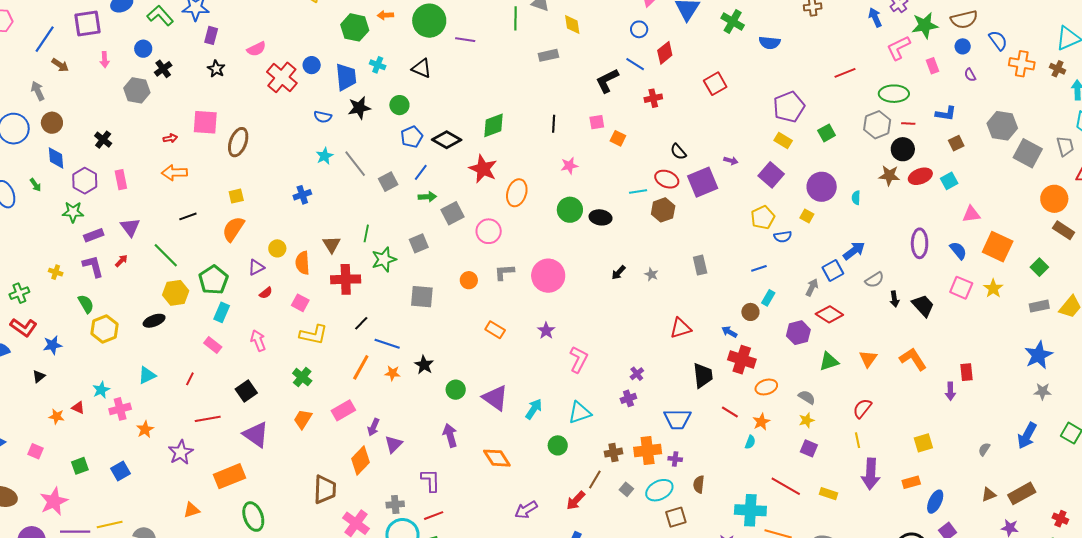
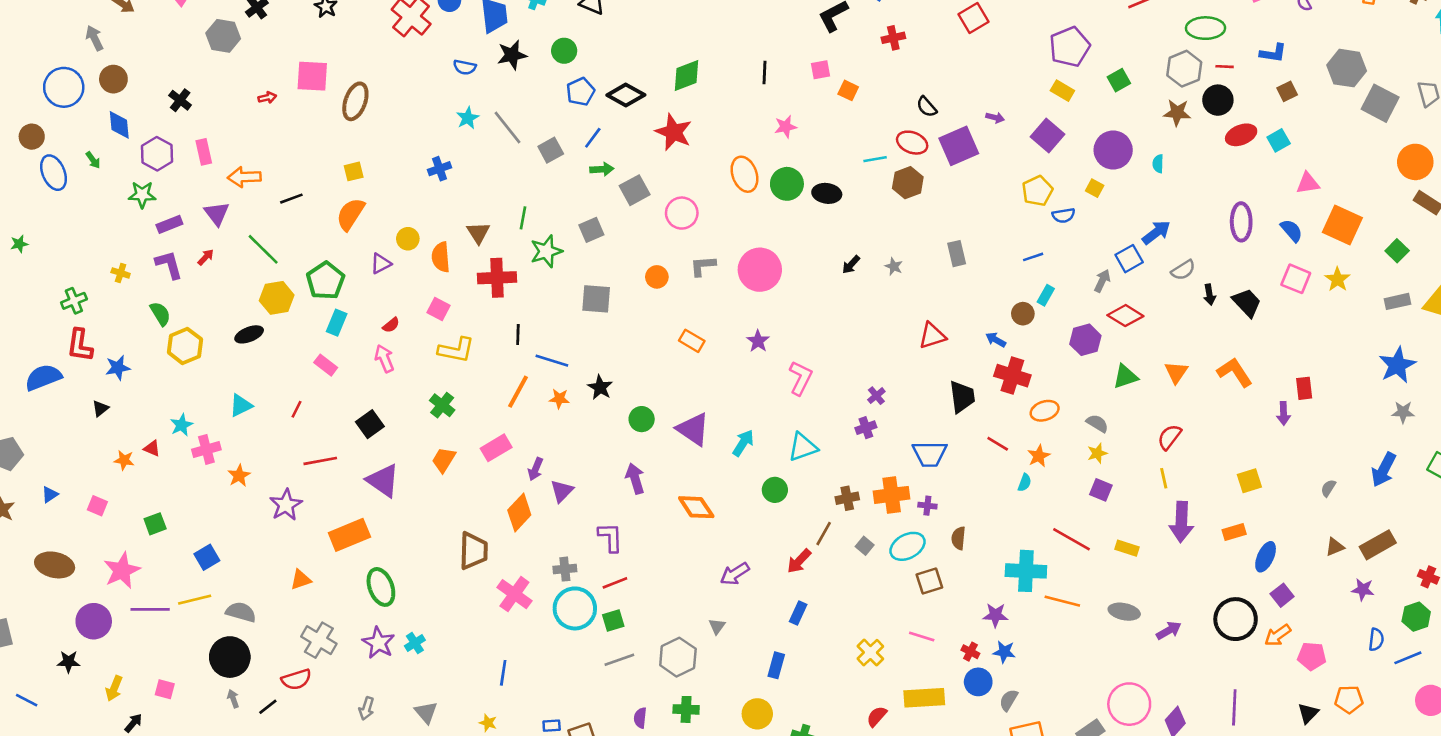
orange arrow: (174, 173) -> (244, 177), moved
brown star: (889, 176) -> (1177, 113), moved
orange ellipse: (517, 193) -> (744, 174), moved, turned -36
red semicircle: (266, 293) -> (391, 325), moved
black line: (361, 323) -> (518, 334), turned -42
red L-shape: (23, 327) -> (80, 345), turned 64
blue square: (121, 471) -> (207, 557), moved

